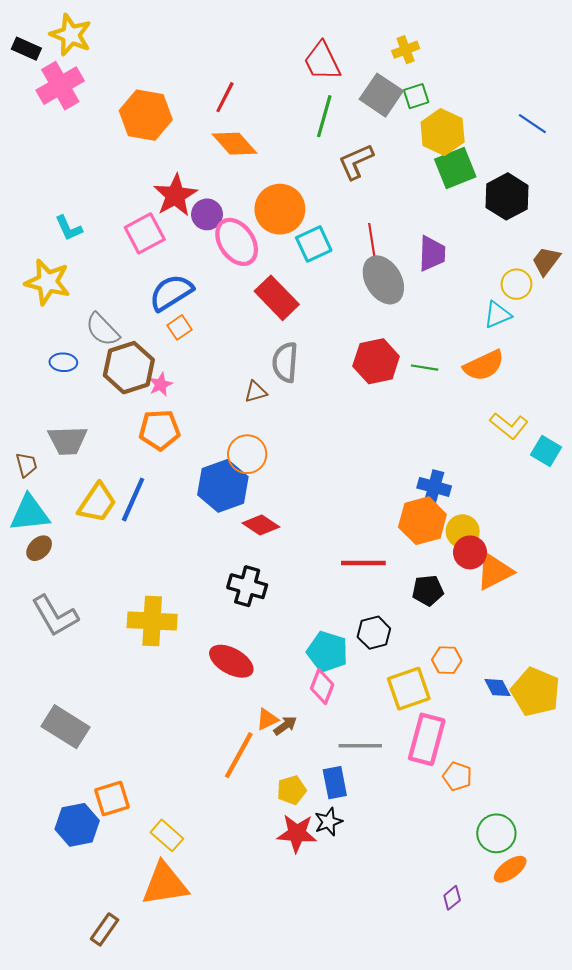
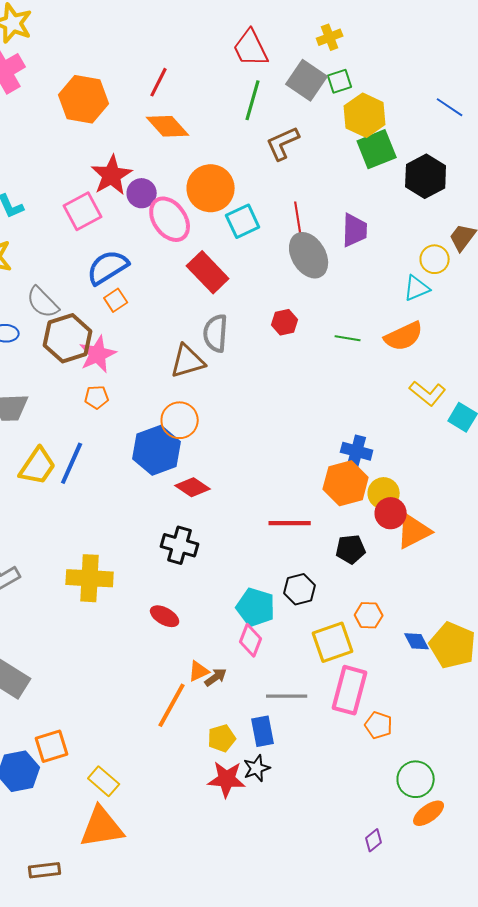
red hexagon: (376, 361) -> (285, 322), moved, size x0.6
pink star: (161, 384) -> (98, 354), size x1.6
brown triangle: (256, 392) -> (188, 361), size x1.6
orange pentagon: (159, 430) -> (97, 397), size x0.6
red ellipse: (231, 661) -> (165, 616), size x0.7
brown rectangle: (105, 929) -> (45, 870), turned 48

